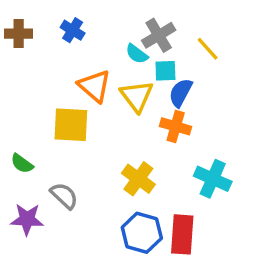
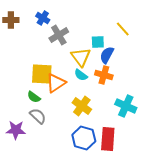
gray cross: (159, 35) -> (59, 35), moved
cyan semicircle: (137, 54) -> (81, 75), moved
orange triangle: (95, 86) -> (56, 83), moved, turned 45
green semicircle: (22, 164) -> (34, 97), moved

